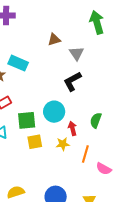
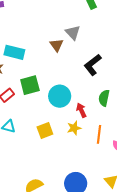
brown triangle: (54, 40) -> (57, 45), moved, turned -40
black L-shape: (72, 81) -> (93, 65), moved
green square: (27, 120) -> (30, 85), moved

